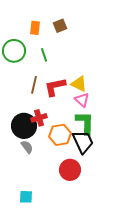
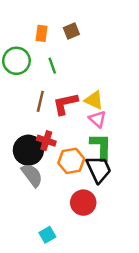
red cross: (39, 118) -> (46, 141), turned 35
gray semicircle: (27, 147) -> (32, 175), size x1.5
cyan square: (26, 197) -> (47, 235), moved, turned -32

